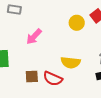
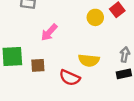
brown square: (32, 76) -> (38, 65), moved

